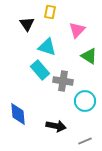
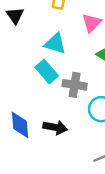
black triangle: (27, 24) -> (15, 16), moved
black arrow: (56, 126) -> (55, 127), moved

